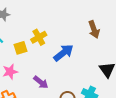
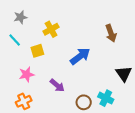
yellow cross: (39, 37) -> (51, 29), moved

